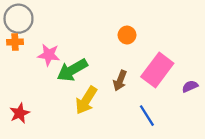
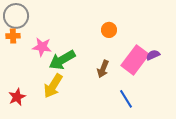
purple semicircle: (190, 86) -> (153, 55), moved
yellow arrow: (86, 100) -> (53, 86), moved

